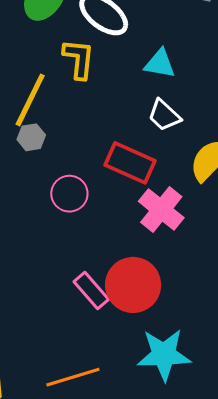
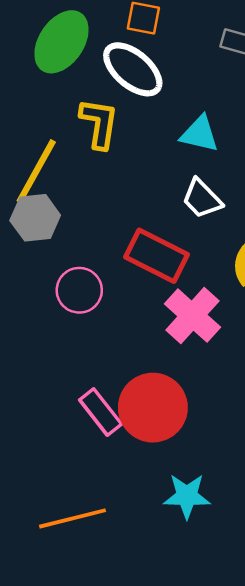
gray hexagon: (31, 137) -> (35, 218), size x1.4
cyan star: (164, 355) -> (187, 496), size x0.7

